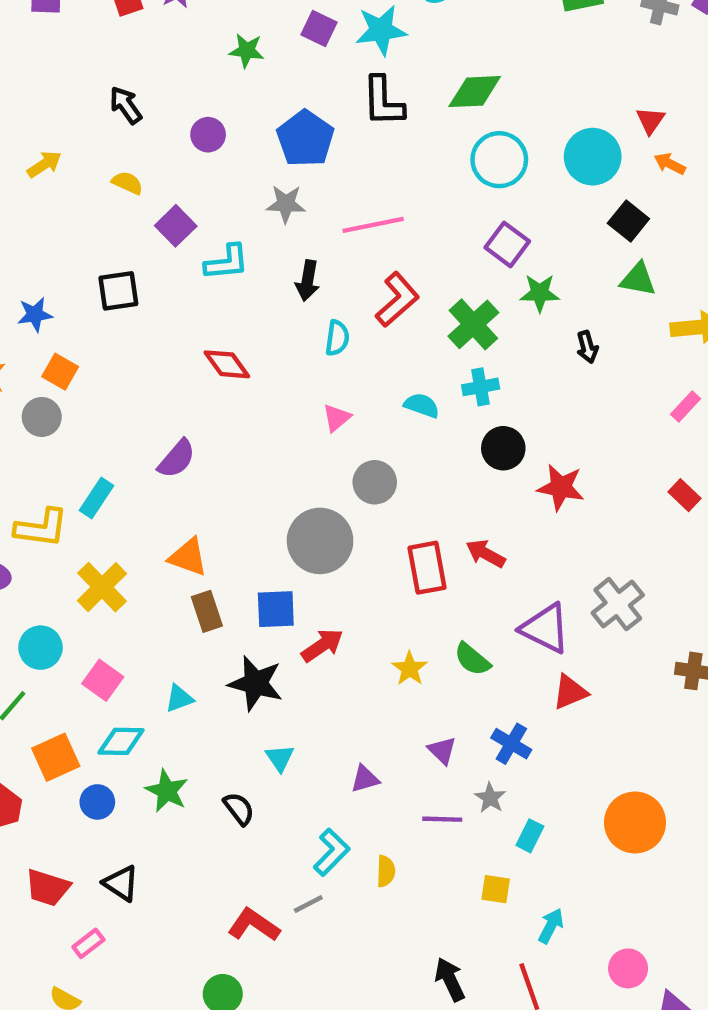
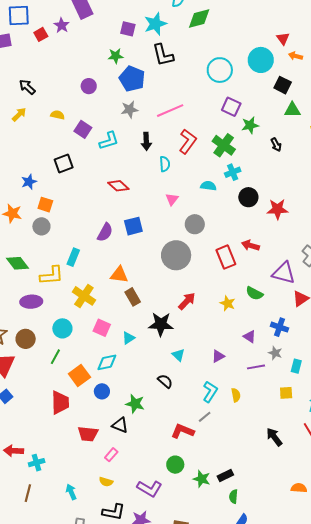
green star: (247, 51) -> (116, 56), moved
green diamond: (475, 92) -> (199, 18), moved
black arrow: (126, 105) -> (27, 87), moved
blue square: (276, 609) -> (133, 226), moved
pink square: (103, 680) -> (102, 328), moved
green star: (167, 791) -> (135, 404), moved

